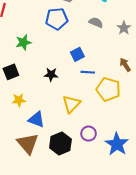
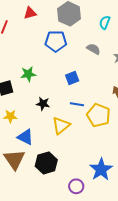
green star: (23, 42) -> (28, 74), moved
blue line: (88, 72) -> (77, 104), moved
black star: (51, 74) -> (43, 104), moved
purple circle: (89, 134) -> (76, 186), moved

